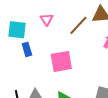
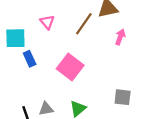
pink square: (61, 61) -> (70, 67), turned -35

